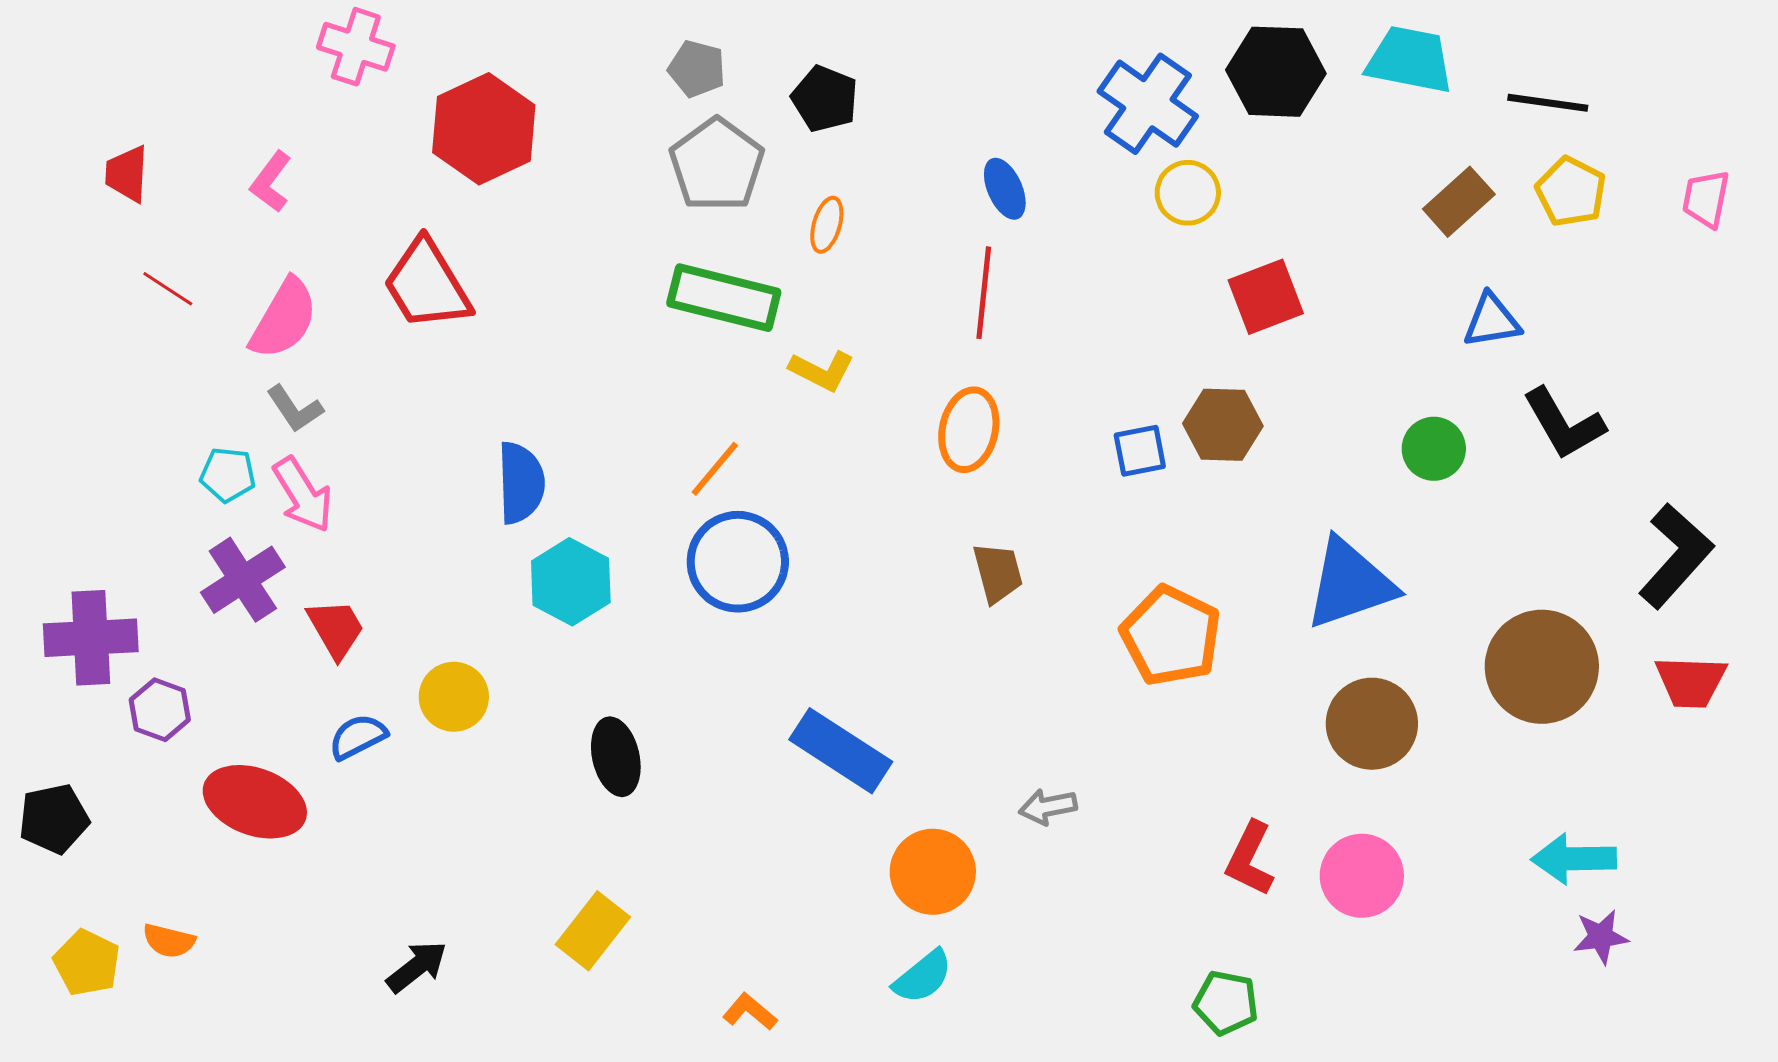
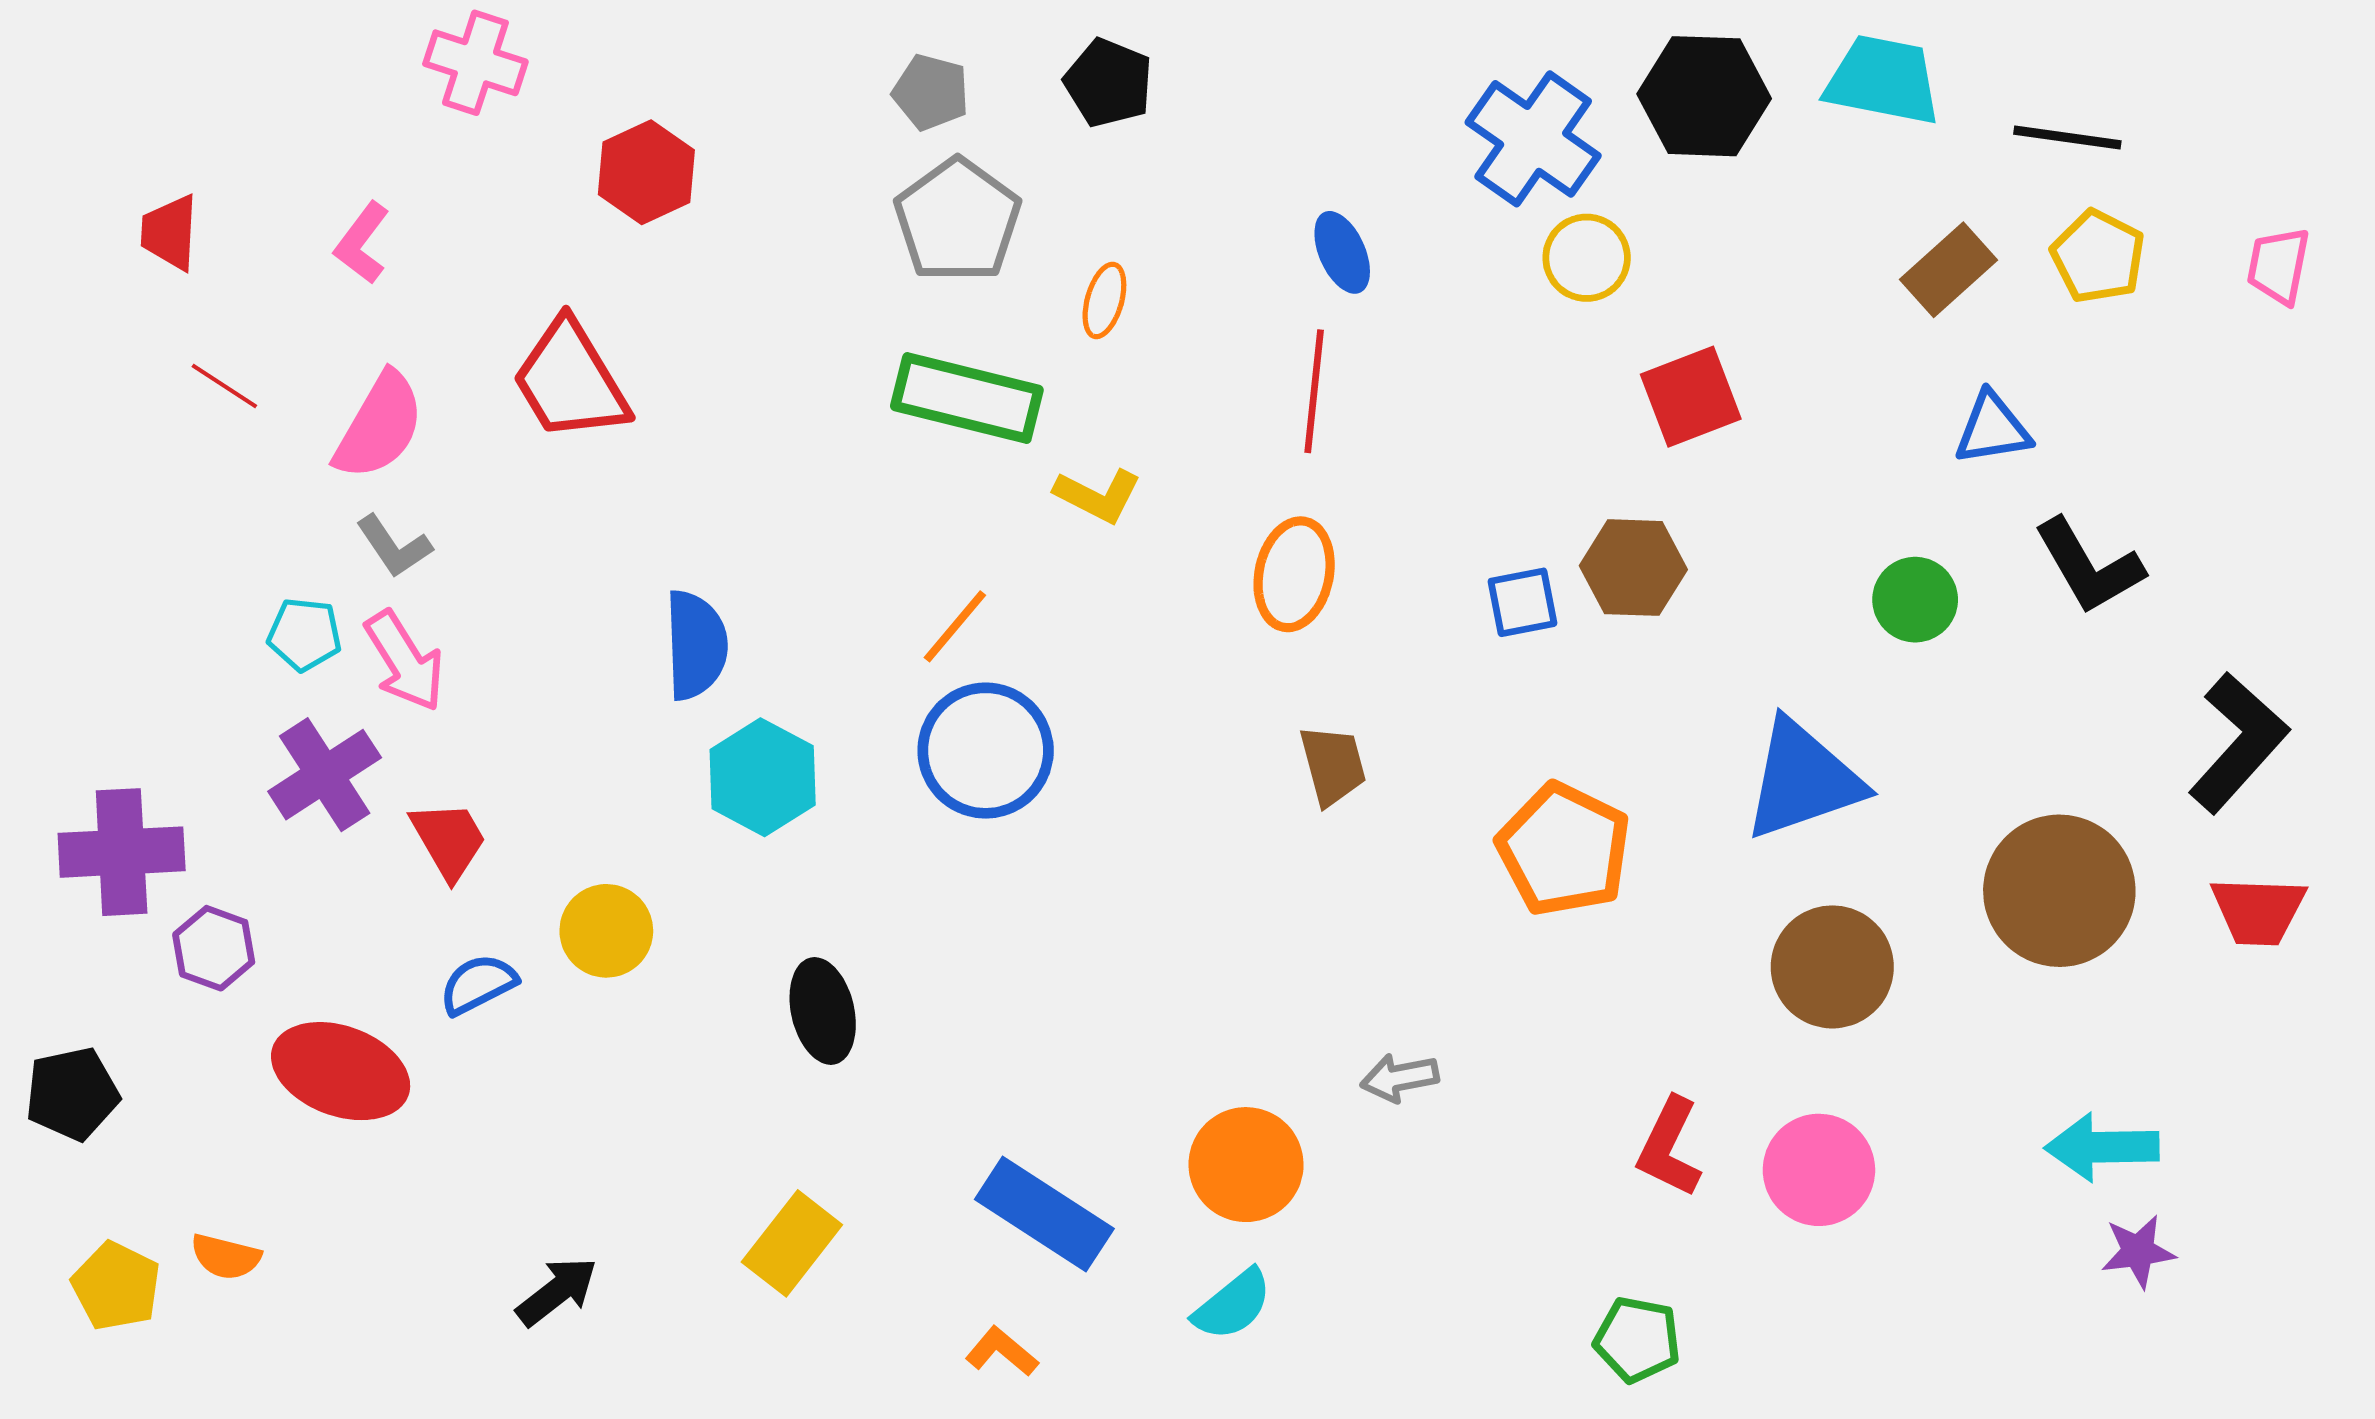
black pentagon: (825, 99) -> (1108, 83), moved
red hexagon: (484, 129) -> (646, 172), size x0.7
blue rectangle: (841, 751) -> (1044, 1214), moved

